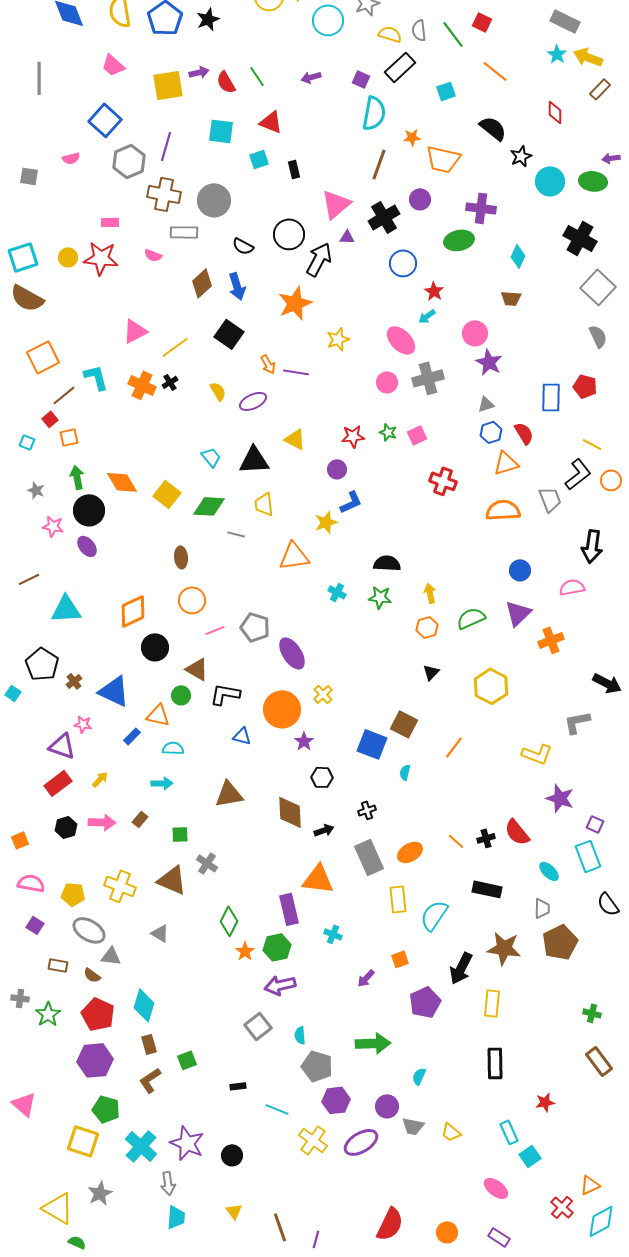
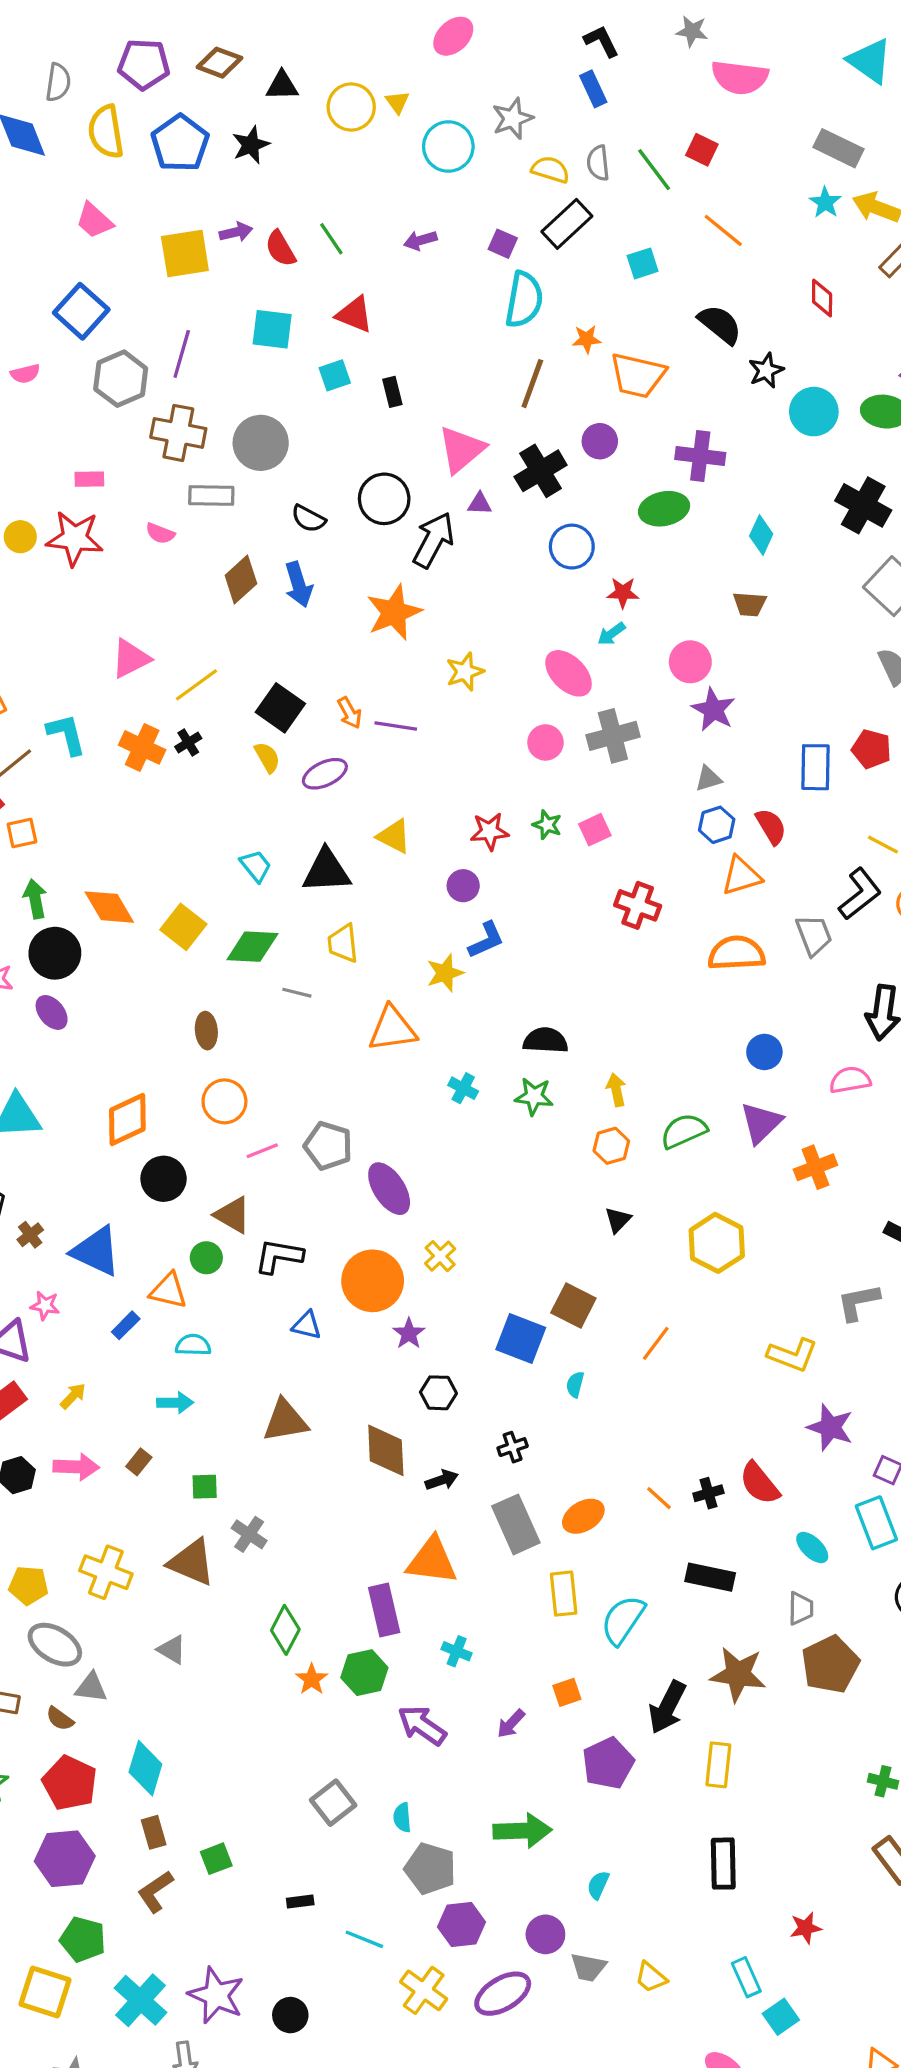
red star: (434, 291) -> (623, 593), turned -30
black square: (229, 334) -> (280, 708), moved
purple arrow: (280, 985) -> (422, 1725), moved, turned 48

